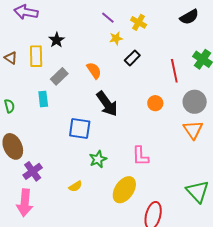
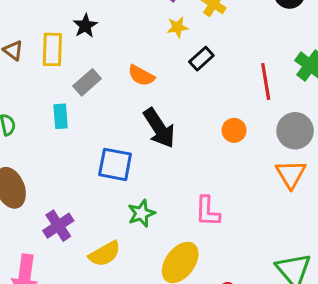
orange semicircle: (94, 70) -> (141, 76), turned 150
purple cross: (33, 171) -> (58, 226), moved
yellow semicircle: (75, 186) -> (105, 254), size x1.5

